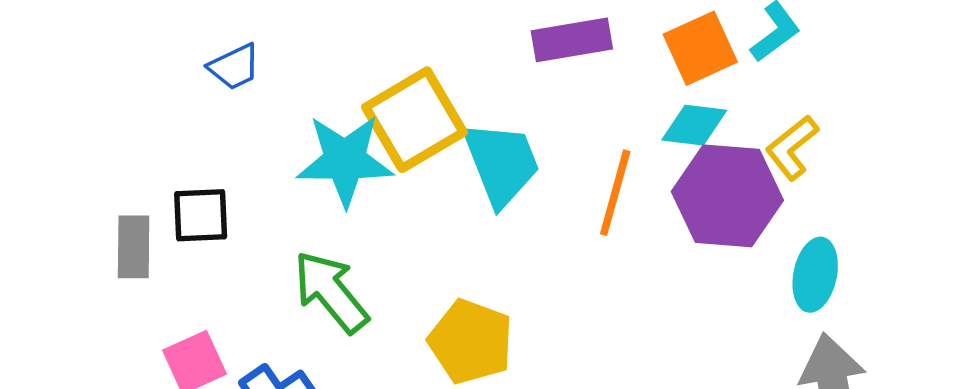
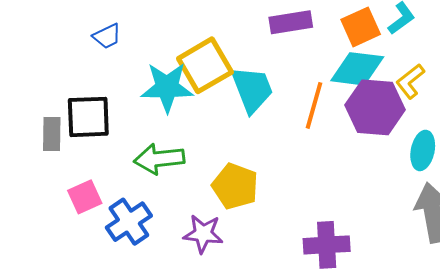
cyan diamond: (694, 125) -> (357, 69), size x1.5
black square: (201, 215) -> (88, 117), size x1.4
green arrow: (331, 292) -> (159, 159), turned -57

